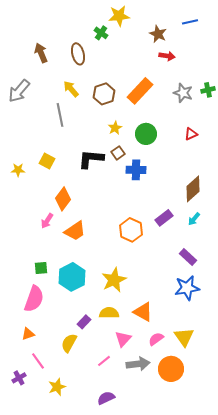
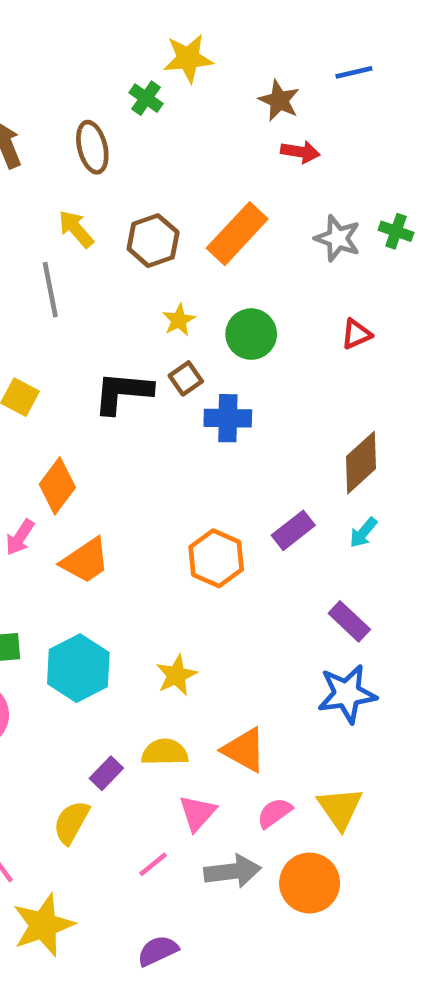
green cross: (208, 90) -> (396, 231), turned 32
yellow star: (114, 280) -> (176, 675), size x0.7
yellow star: (57, 387) -> (43, 925), size x1.5

